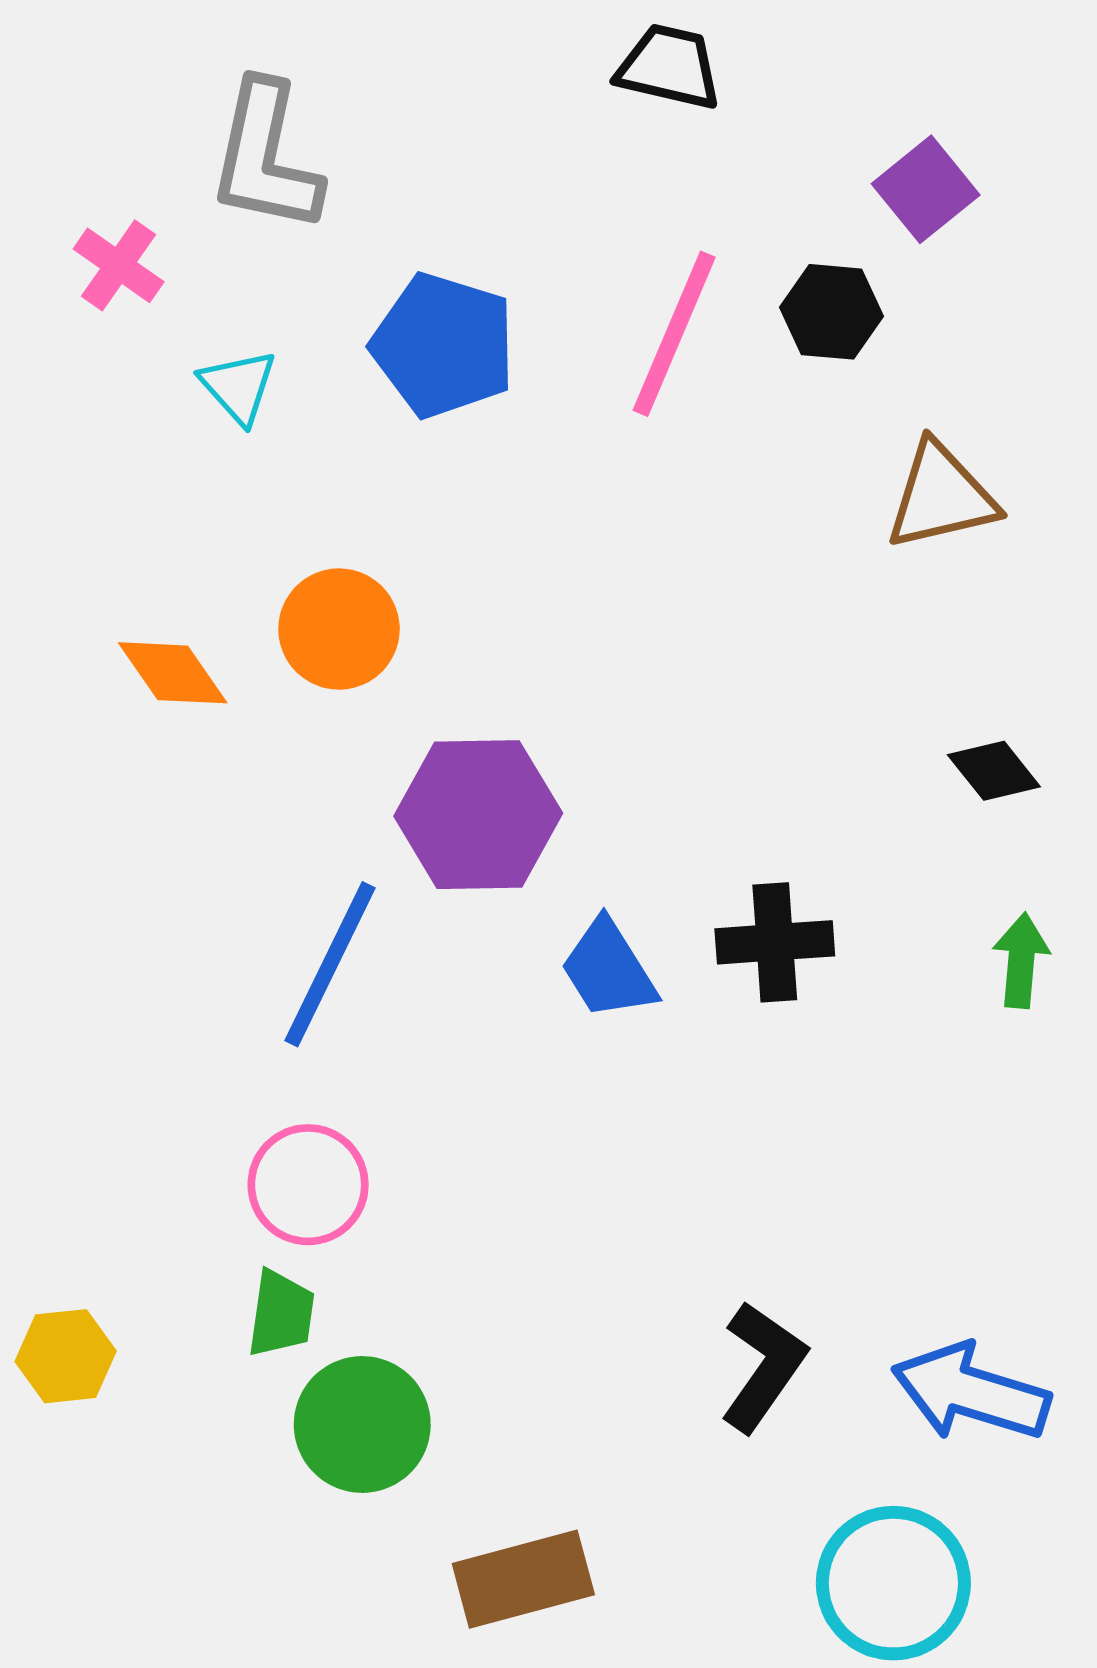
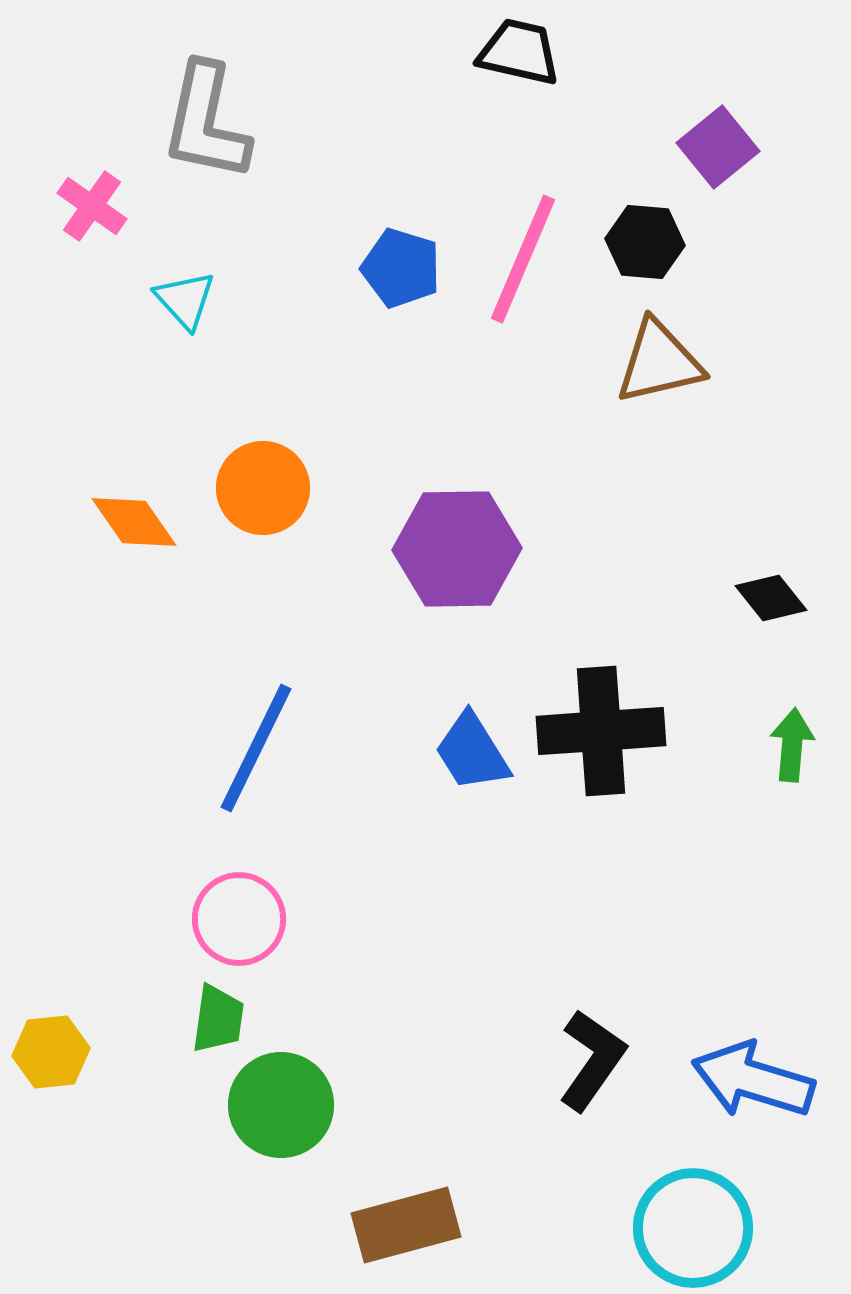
blue pentagon: (443, 345) -> (401, 268), moved, size x0.7
brown triangle: (941, 496) -> (659, 362), moved
purple hexagon: (478, 815) -> (457, 549), moved
black cross: (775, 942) -> (601, 731), size x1.4

